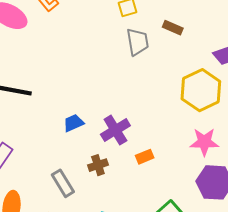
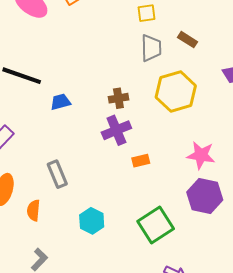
yellow hexagon: (201, 90) -> (176, 91), moved
blue trapezoid: (73, 123) -> (61, 102), moved
brown cross: (98, 165) -> (118, 98), moved

